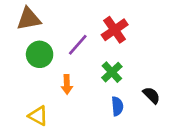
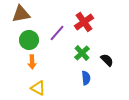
orange arrow: (67, 84) -> (32, 62), moved
black semicircle: (151, 95) -> (107, 60), moved
yellow triangle: (38, 116) -> (38, 88), moved

